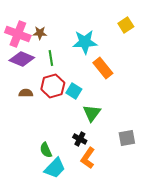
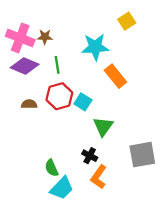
yellow square: (126, 25) -> (127, 21), moved
gray square: (127, 138) -> (142, 155), size x1.4

